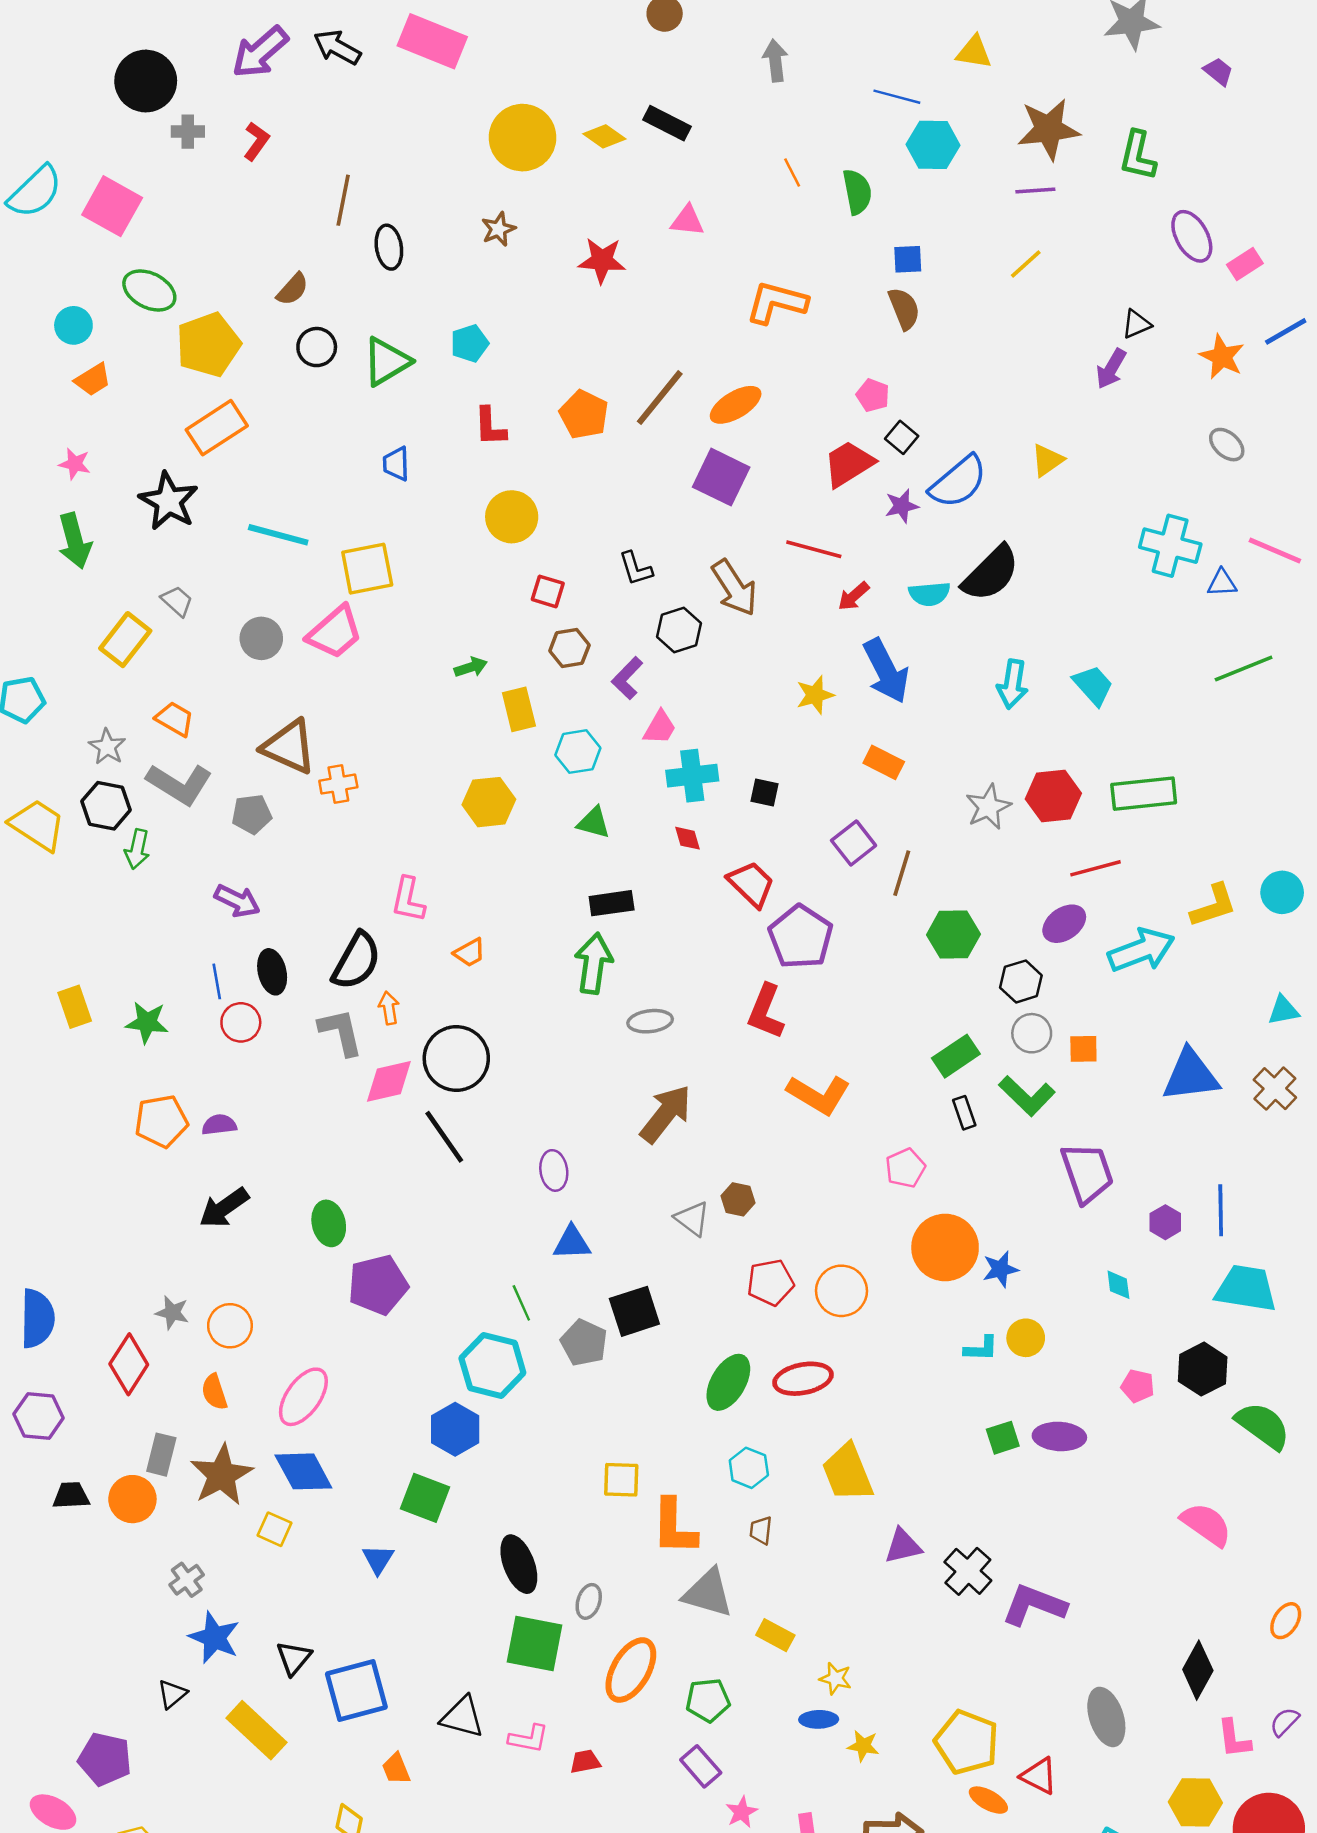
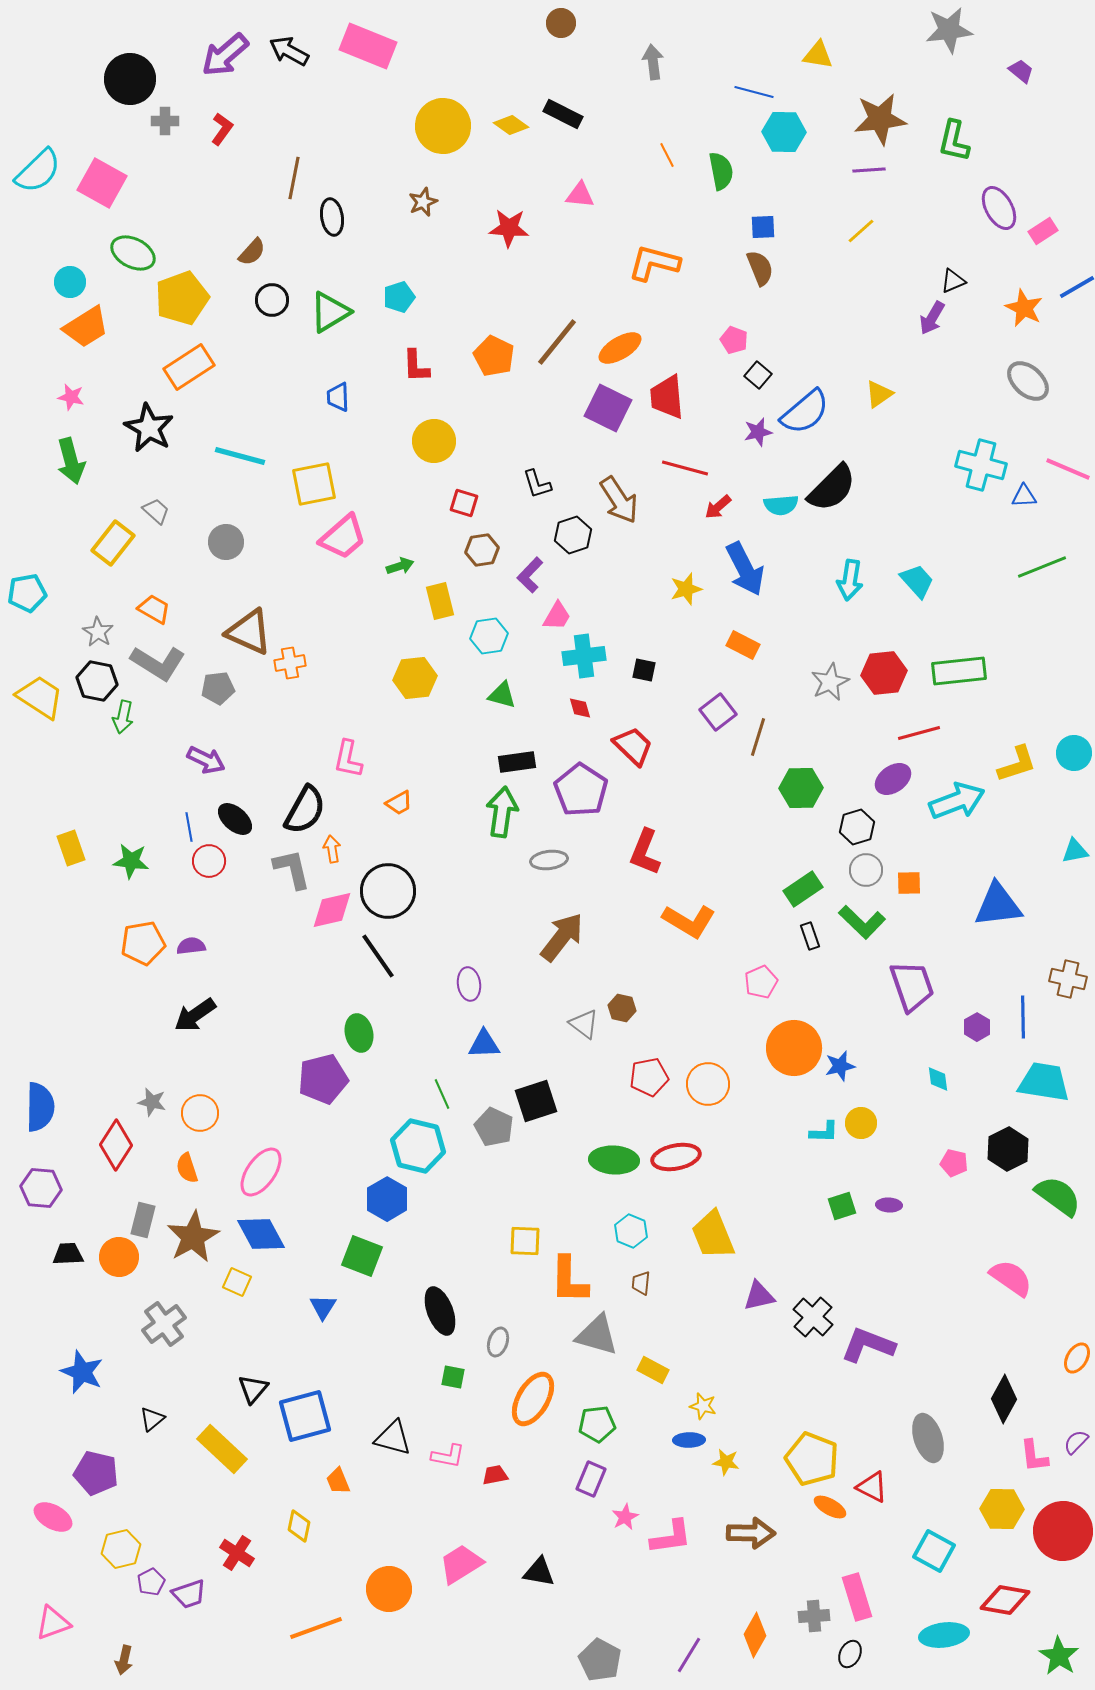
orange trapezoid: (93, 380) -> (86, 327), size x1.5
gray ellipse: (1227, 445) -> (1028, 381), size x1.4
red trapezoid: (849, 464) -> (667, 397), moved, turned -63
pink trapezoid: (335, 632) -> (343, 537), moved
purple pentagon: (801, 937) -> (581, 790), moved
black ellipse: (272, 972) -> (235, 819), turned -36
brown cross: (1275, 1089) -> (1068, 979), moved, turned -30
green ellipse: (329, 1223) -> (359, 1033), moved
green ellipse: (728, 1382) -> (614, 1160), turned 63
purple ellipse: (1059, 1436) -> (889, 1205), size x0.6
gray cross: (187, 1580) -> (164, 1324), size x1.5
blue star: (214, 1638) -> (82, 1372), moved
green square: (535, 1644) -> (453, 1377), size x0.5
purple rectangle: (701, 1766) -> (591, 1479), turned 64

